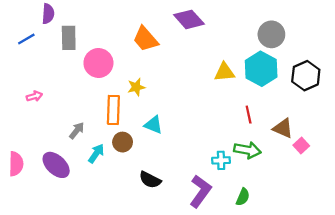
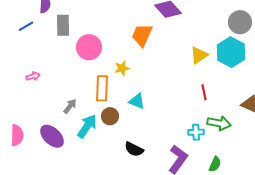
orange trapezoid: (145, 39) -> (142, 35), moved, turned 65
yellow triangle: (224, 72) -> (199, 55), turned -30
red line: (249, 115) -> (204, 92), moved
cyan arrow: (96, 153) -> (87, 126), size x1.4

